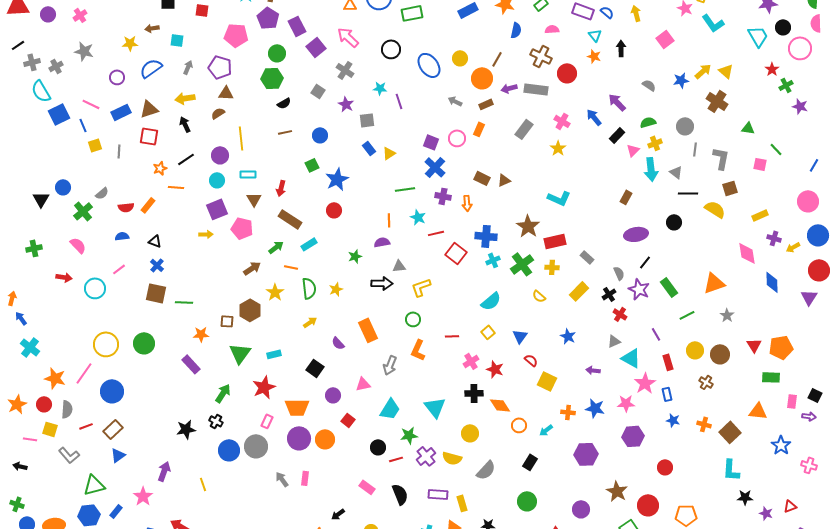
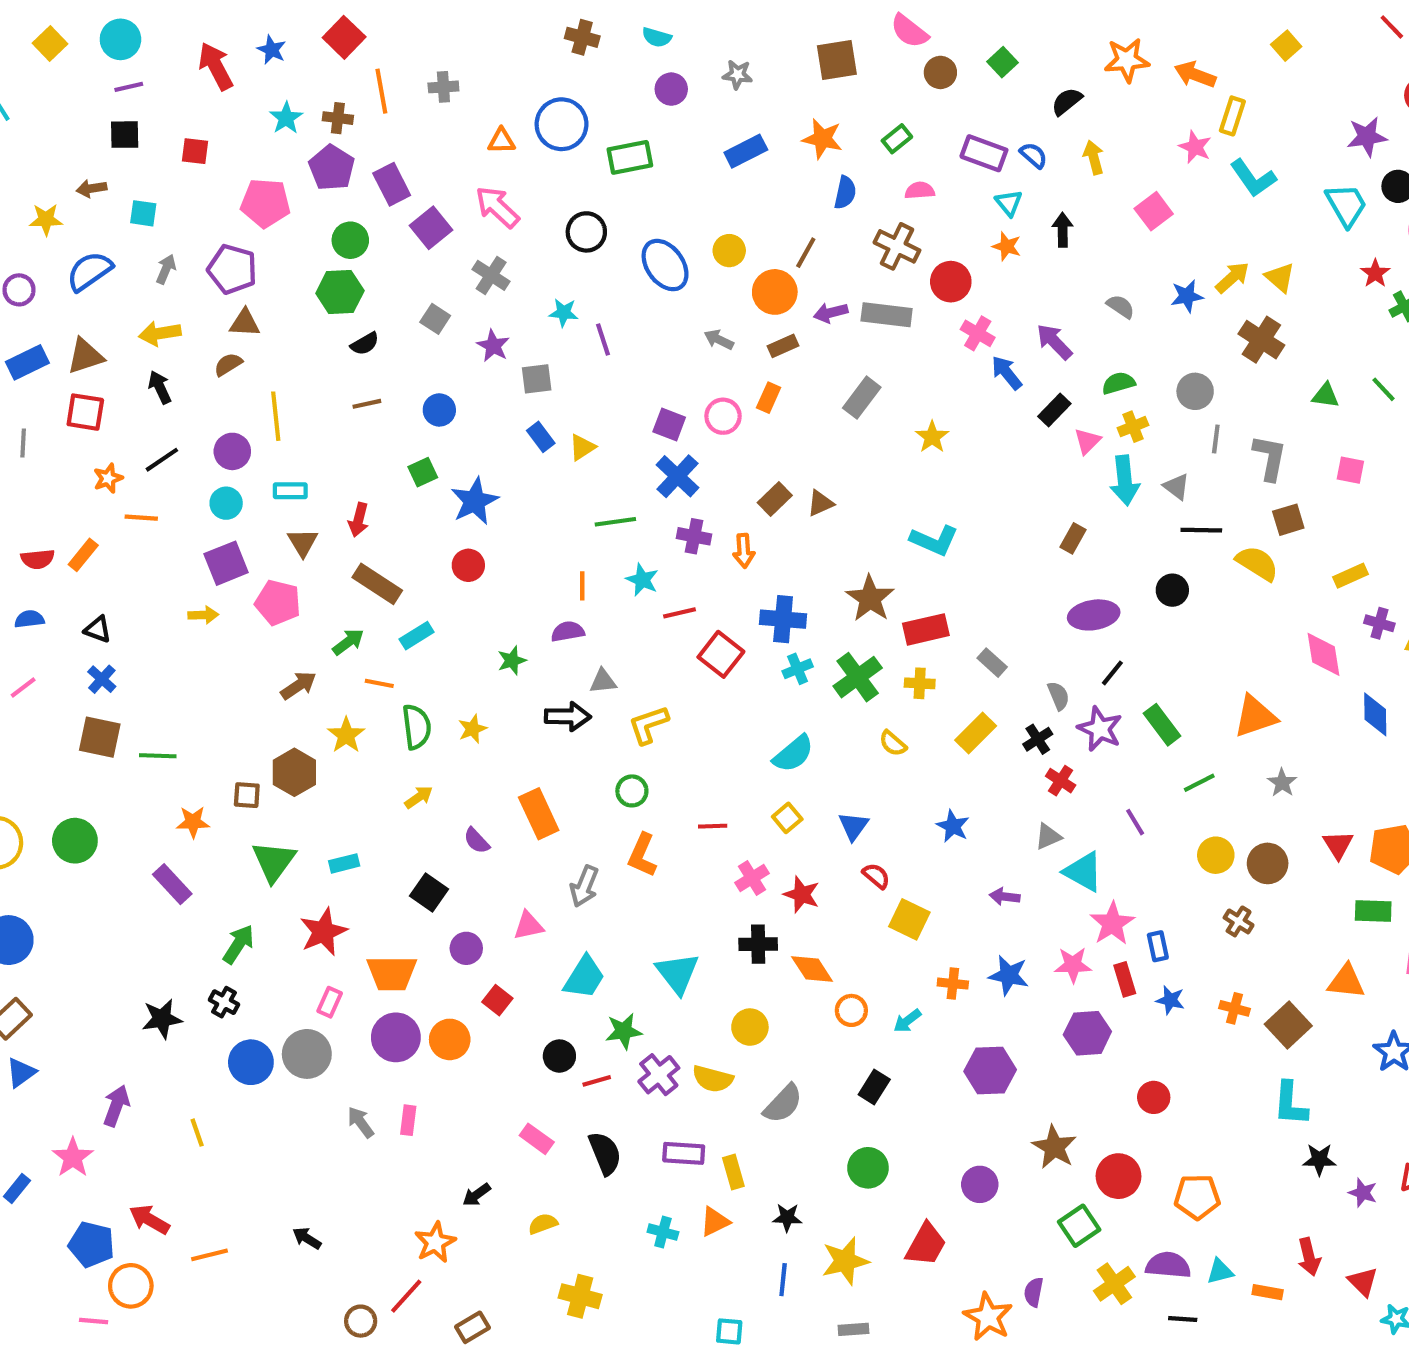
pink cross: (562, 121) -> (978, 333), moved
green line: (776, 149) -> (1384, 389), moved
brown rectangle: (482, 178) -> (775, 499), turned -70
red rectangle: (668, 362) -> (1125, 979), moved

